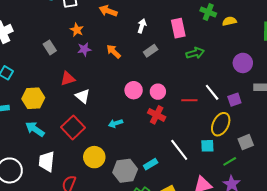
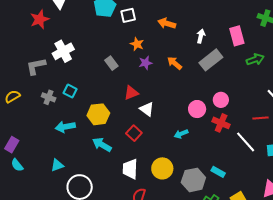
gray rectangle: (151, 51) -> (211, 60), size x1.6
pink circle: (134, 90) -> (197, 109), moved
red line: (189, 100) -> (261, 118), moved
red square: (73, 127) -> (134, 133), moved, size x0.7
white line: (179, 150) -> (246, 142), moved
white trapezoid: (47, 161) -> (130, 169), moved
cyan rectangle: (151, 164) -> (218, 172), turned 64

